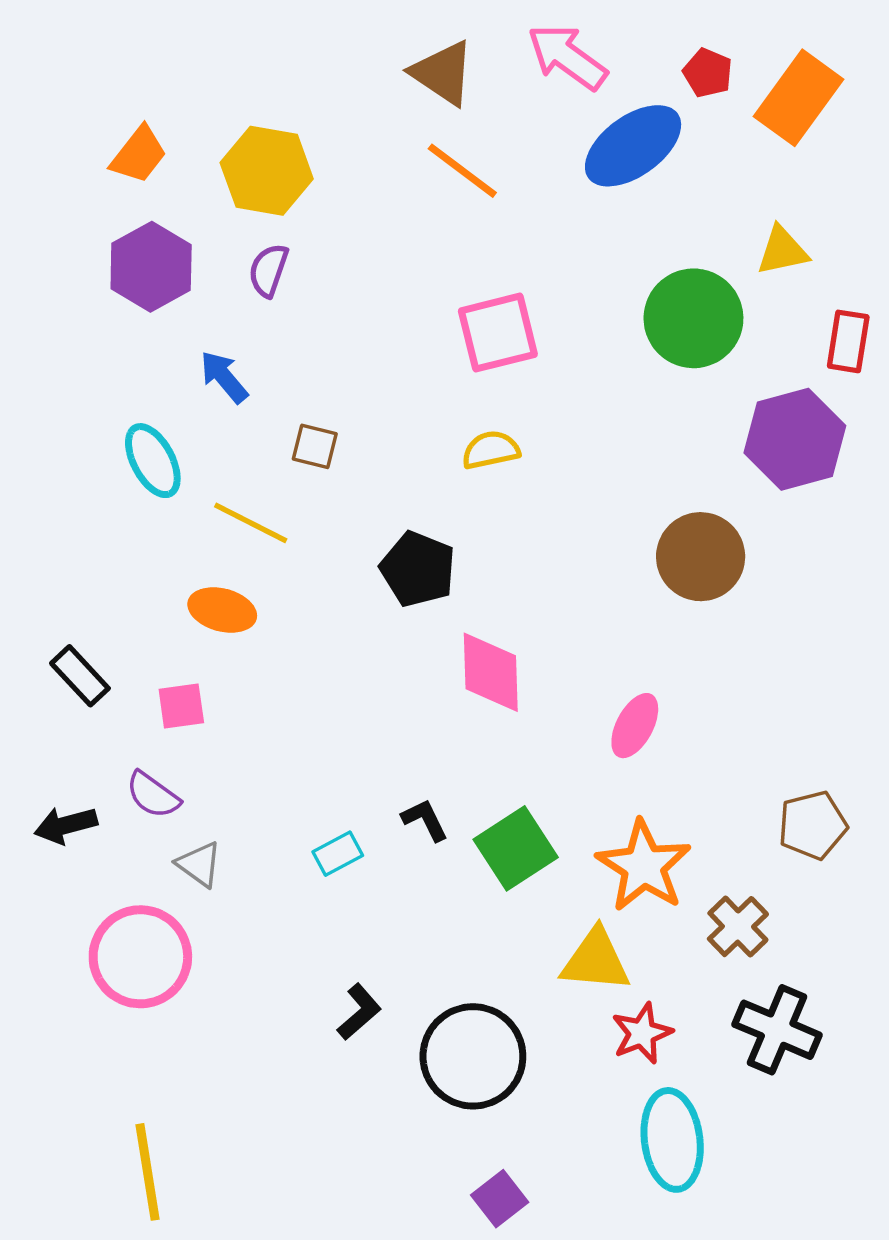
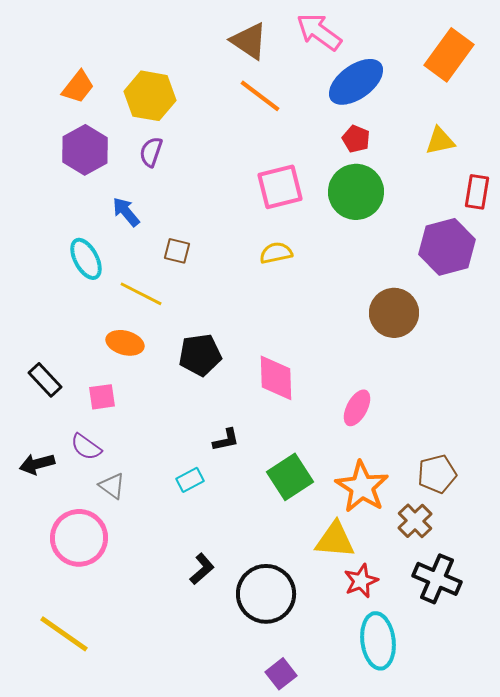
red pentagon: (708, 73) -> (356, 139), moved
green circle: (693, 318) -> (356, 192), moved
black pentagon: (418, 569) -> (200, 355), moved, turned -30
black L-shape: (425, 820) -> (226, 440), moved, turned 104
brown pentagon: (813, 825) -> (437, 474), moved
yellow line: (148, 1172) -> (64, 634), moved, turned -46

